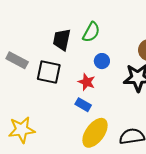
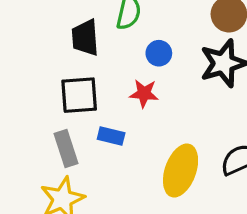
gray rectangle: (17, 60) -> (66, 148), moved, turned 60
blue rectangle: (83, 105) -> (111, 136), moved

